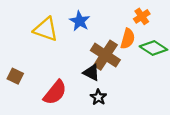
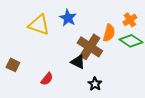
orange cross: (142, 16) -> (130, 20), moved
red semicircle: (55, 93) -> (47, 79), size x0.6
black star: (98, 97) -> (95, 84), moved

